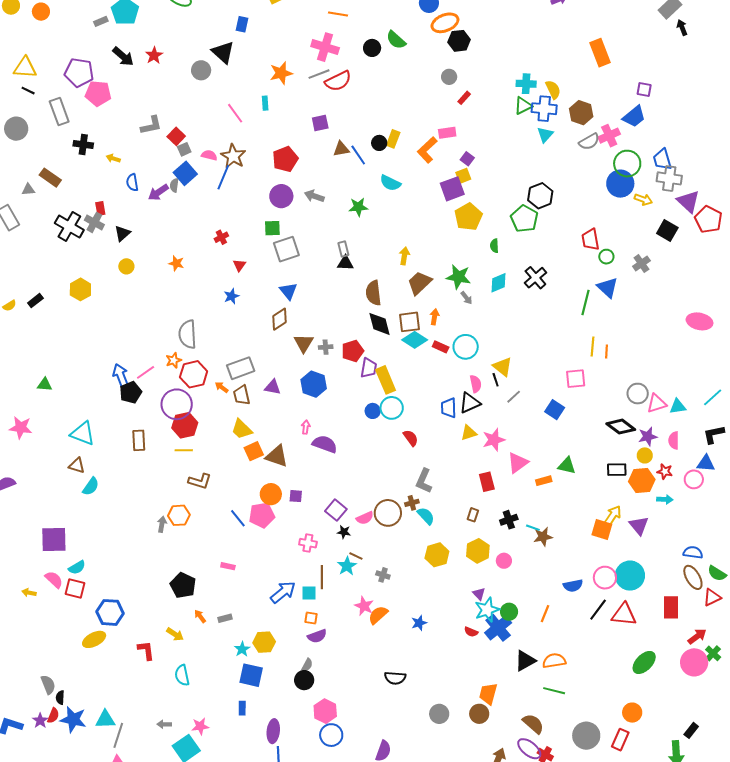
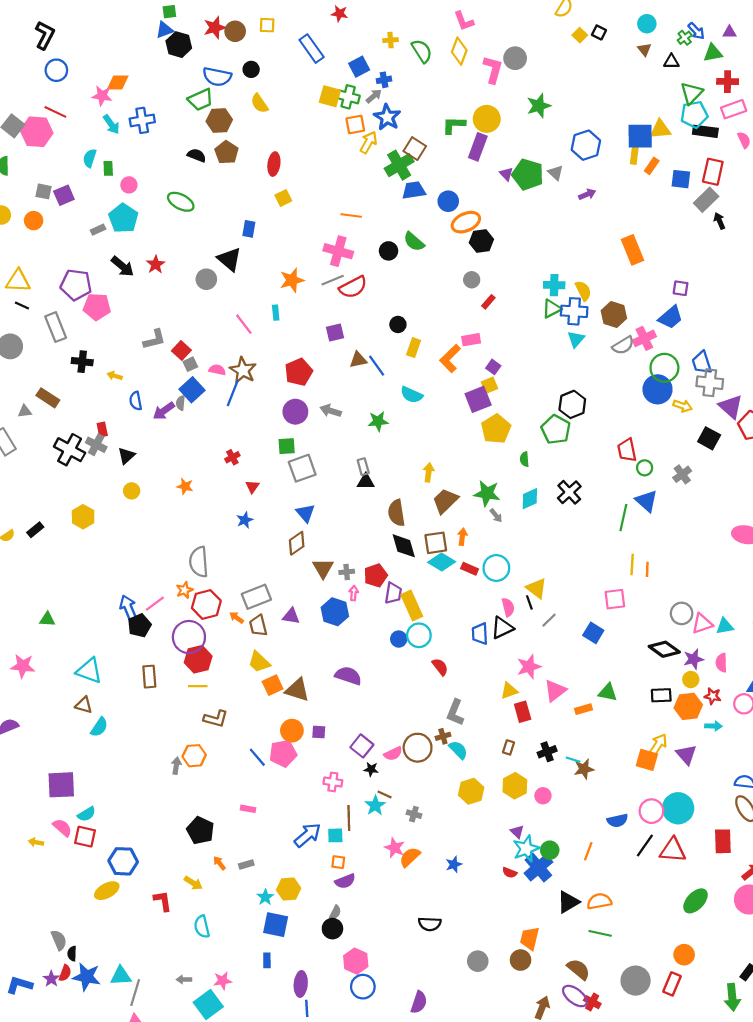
black circle: (379, 143) -> (398, 324), moved
pink arrow: (306, 427) -> (354, 593), moved
yellow triangle: (469, 433) -> (509, 691), moved

